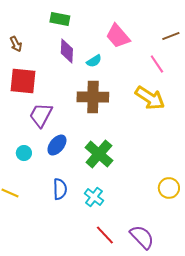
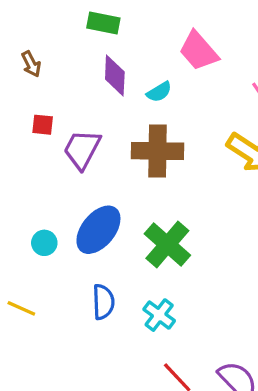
red square: (23, 81) -> (43, 125), size x0.5
purple trapezoid: (41, 115) -> (82, 149), moved
blue ellipse: (57, 145) -> (98, 230), size x1.4

